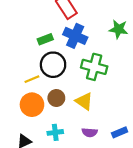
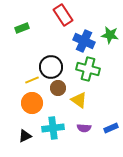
blue cross: (75, 36) -> (84, 41), moved
green rectangle: (45, 39) -> (22, 28), moved
brown circle: (56, 98) -> (58, 88), moved
cyan cross: (55, 132) -> (53, 128), size x1.5

